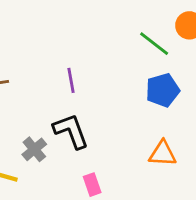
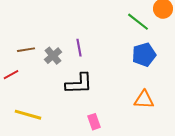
black L-shape: (71, 131) -> (79, 84), turned 108
gray cross: (34, 149) -> (53, 56), moved

